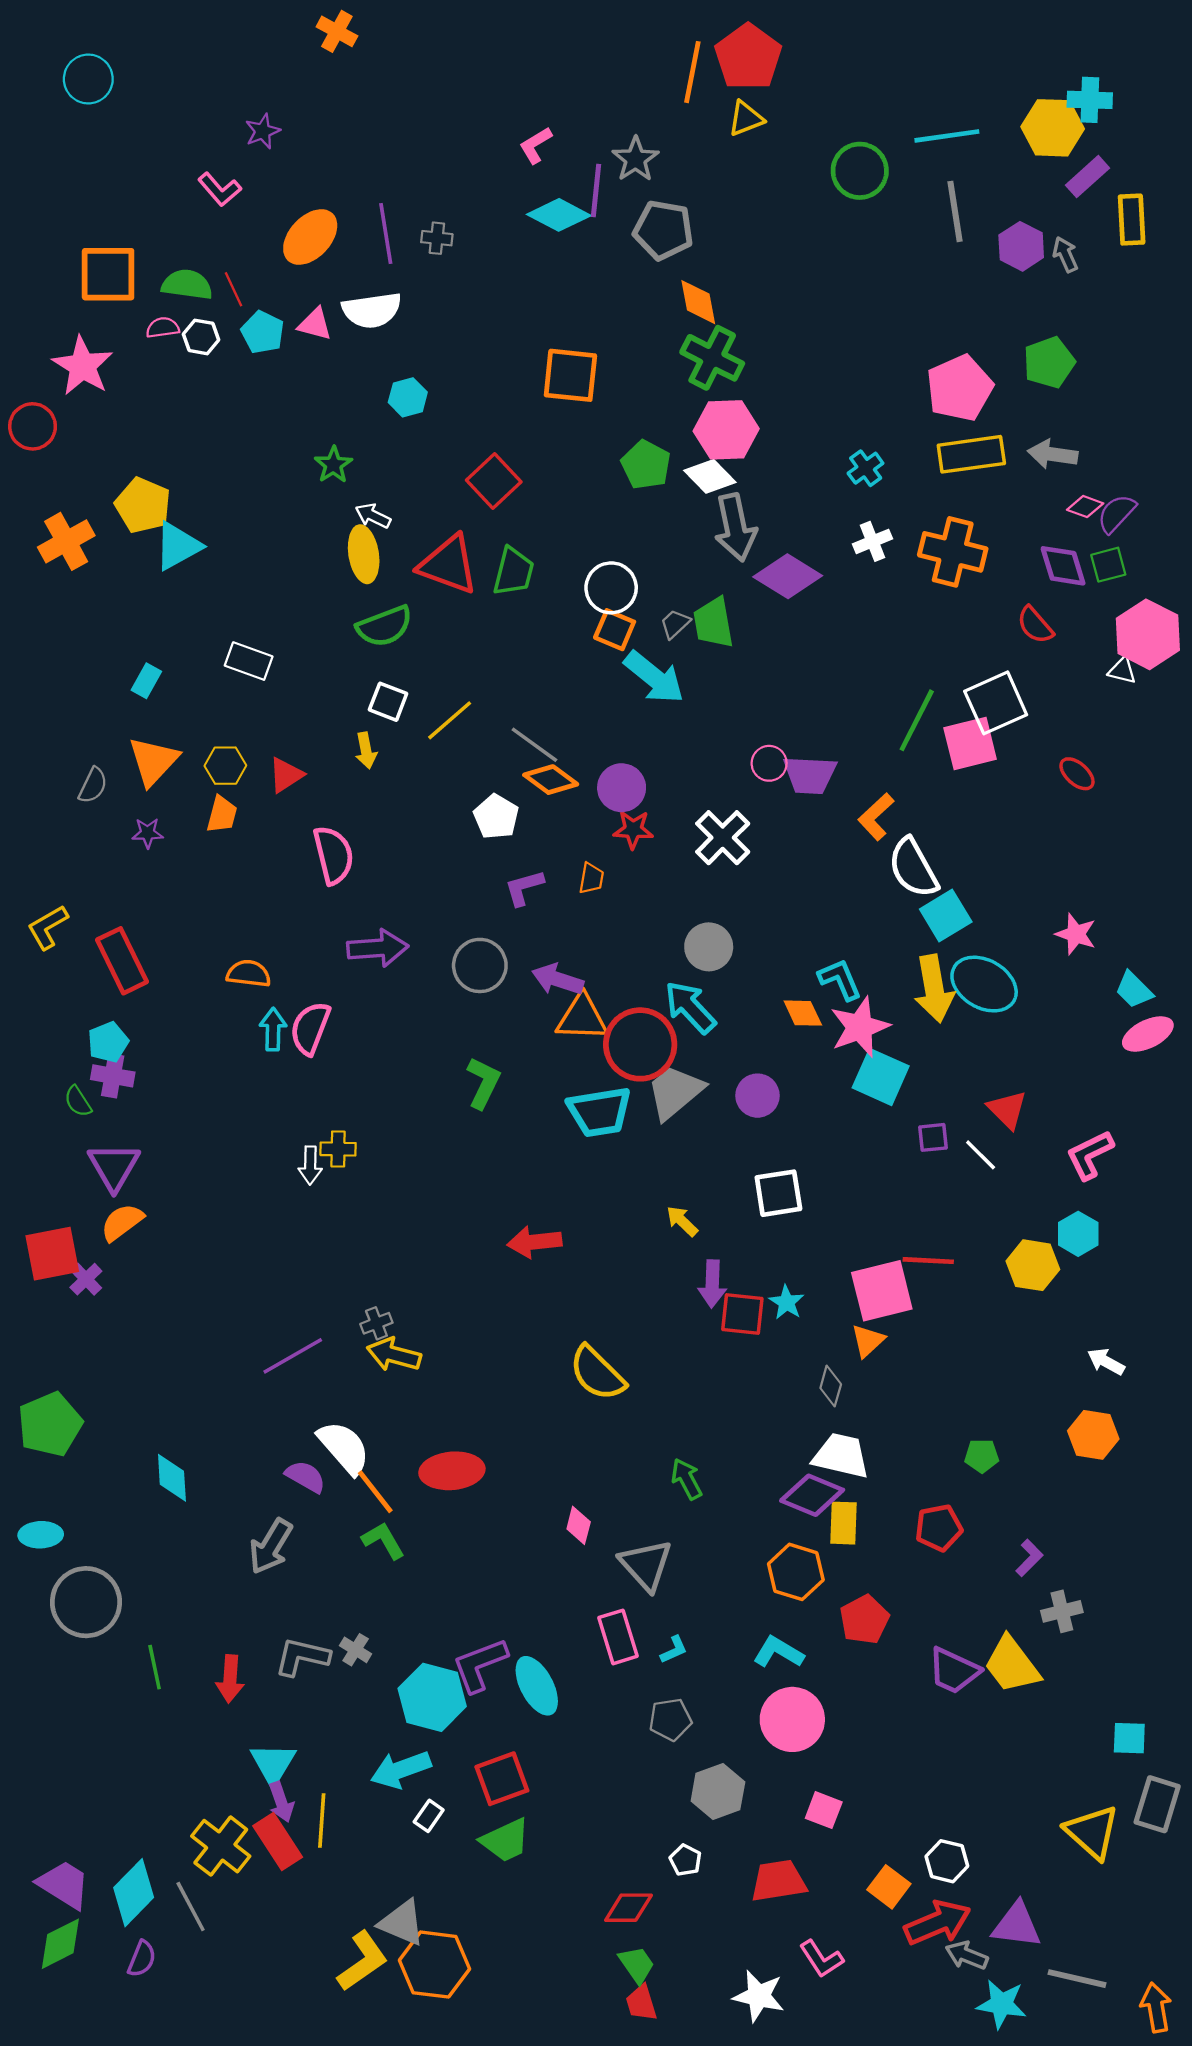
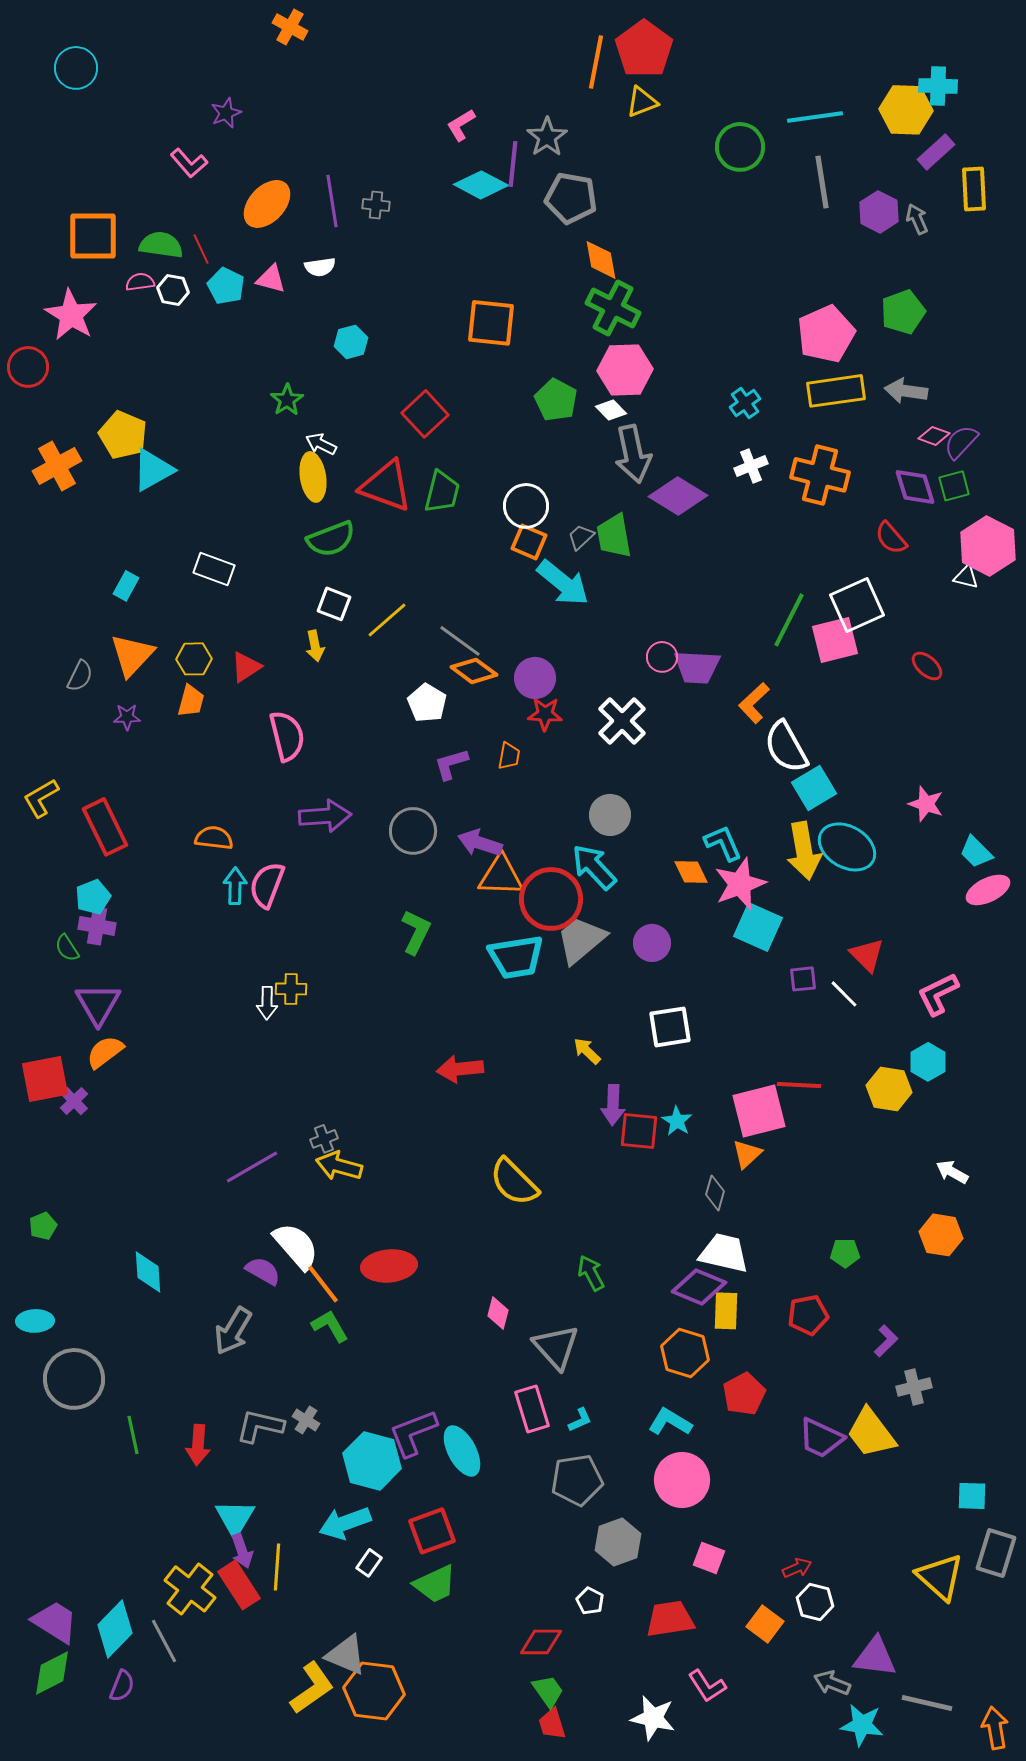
white semicircle: (372, 310) -> (320, 267), size x0.6
white diamond: (710, 476) -> (611, 410), size x0.7
green pentagon: (50, 1424) -> (43, 1226), size x0.5
gray pentagon: (670, 1719) -> (577, 1480), size x1.4
red arrow: (938, 1923) -> (797, 1568), moved, size x0.5

